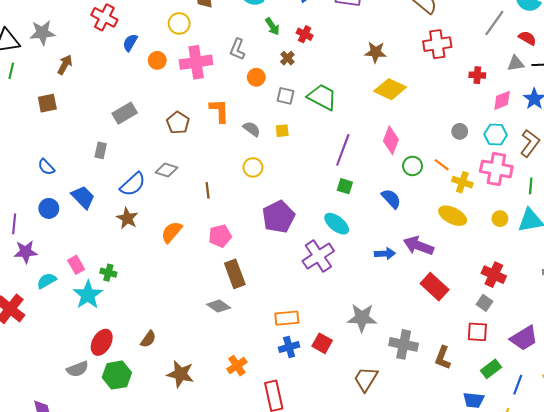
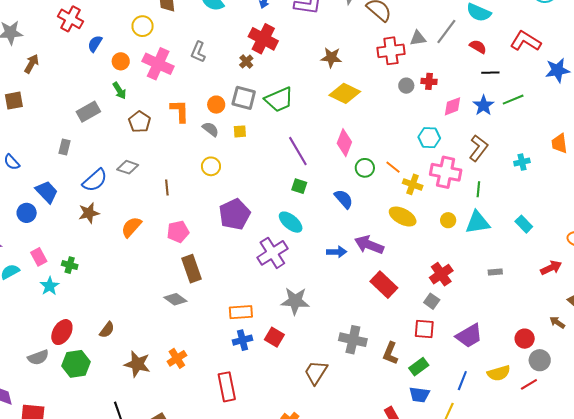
green arrow: (272, 26) -> (119, 91), moved
red cross: (305, 34) -> (263, 39), size x1.8
pink cross: (196, 62) -> (158, 64), turned 32
gray triangle: (516, 63) -> (418, 38), moved
orange circle: (256, 77) -> (216, 105), moved
gray square: (286, 96) -> (244, 98), size x1.4
green trapezoid: (322, 97) -> (279, 100), turned 128
gray circle: (460, 131) -> (406, 86), moved
cyan hexagon: (496, 135) -> (429, 138), moved
purple line: (343, 150) -> (298, 151), turned -52
blue circle: (49, 208) -> (27, 213), moved
brown star: (127, 218) -> (89, 213), turned 30
red cross: (494, 275) -> (441, 274), turned 30
cyan star: (88, 295) -> (50, 286), size x0.7
gray star: (362, 318) -> (295, 301), moved
orange cross: (237, 366) -> (177, 358), moved
green rectangle: (491, 369) -> (419, 367), moved

